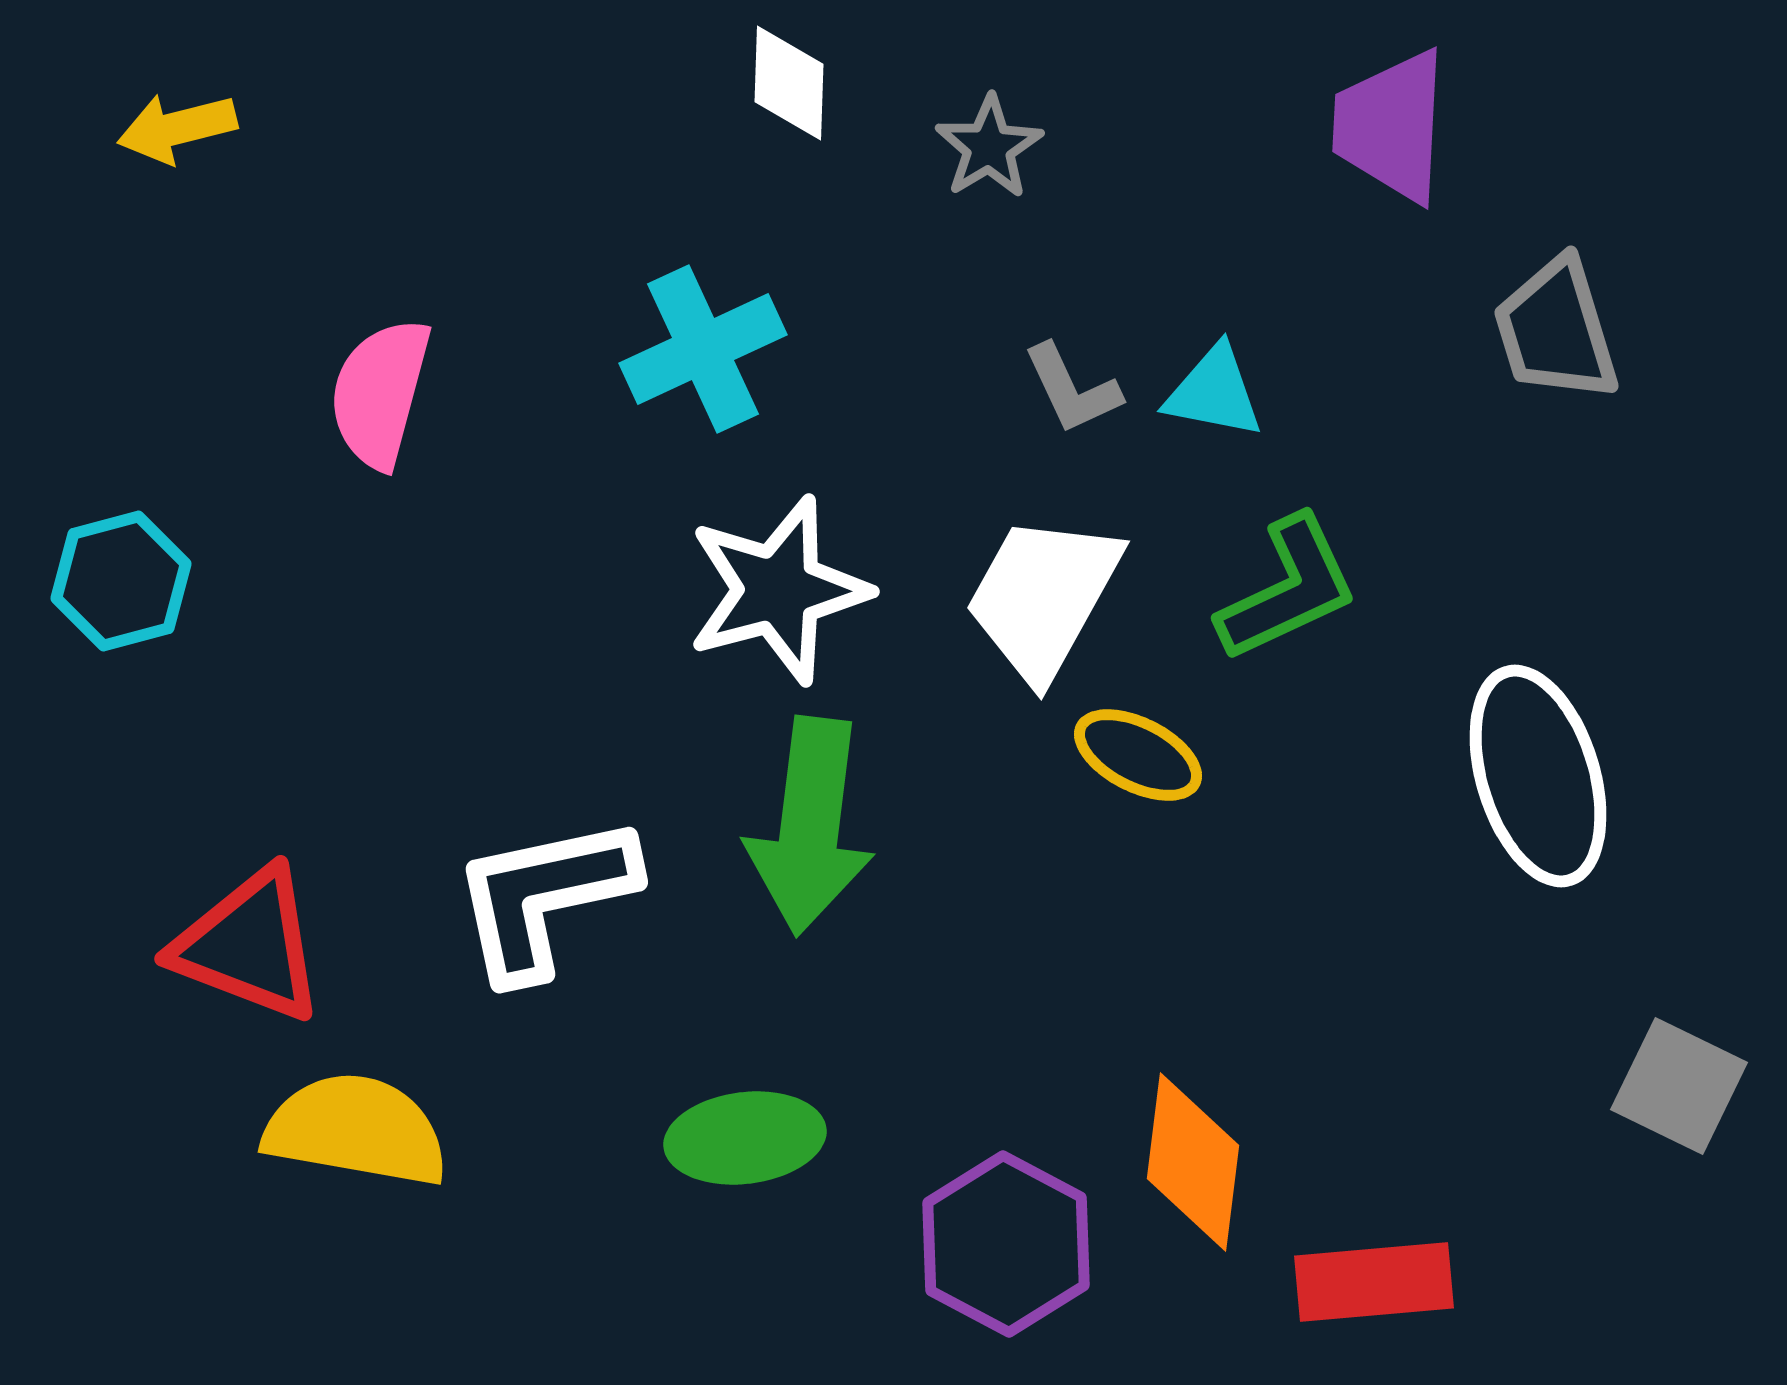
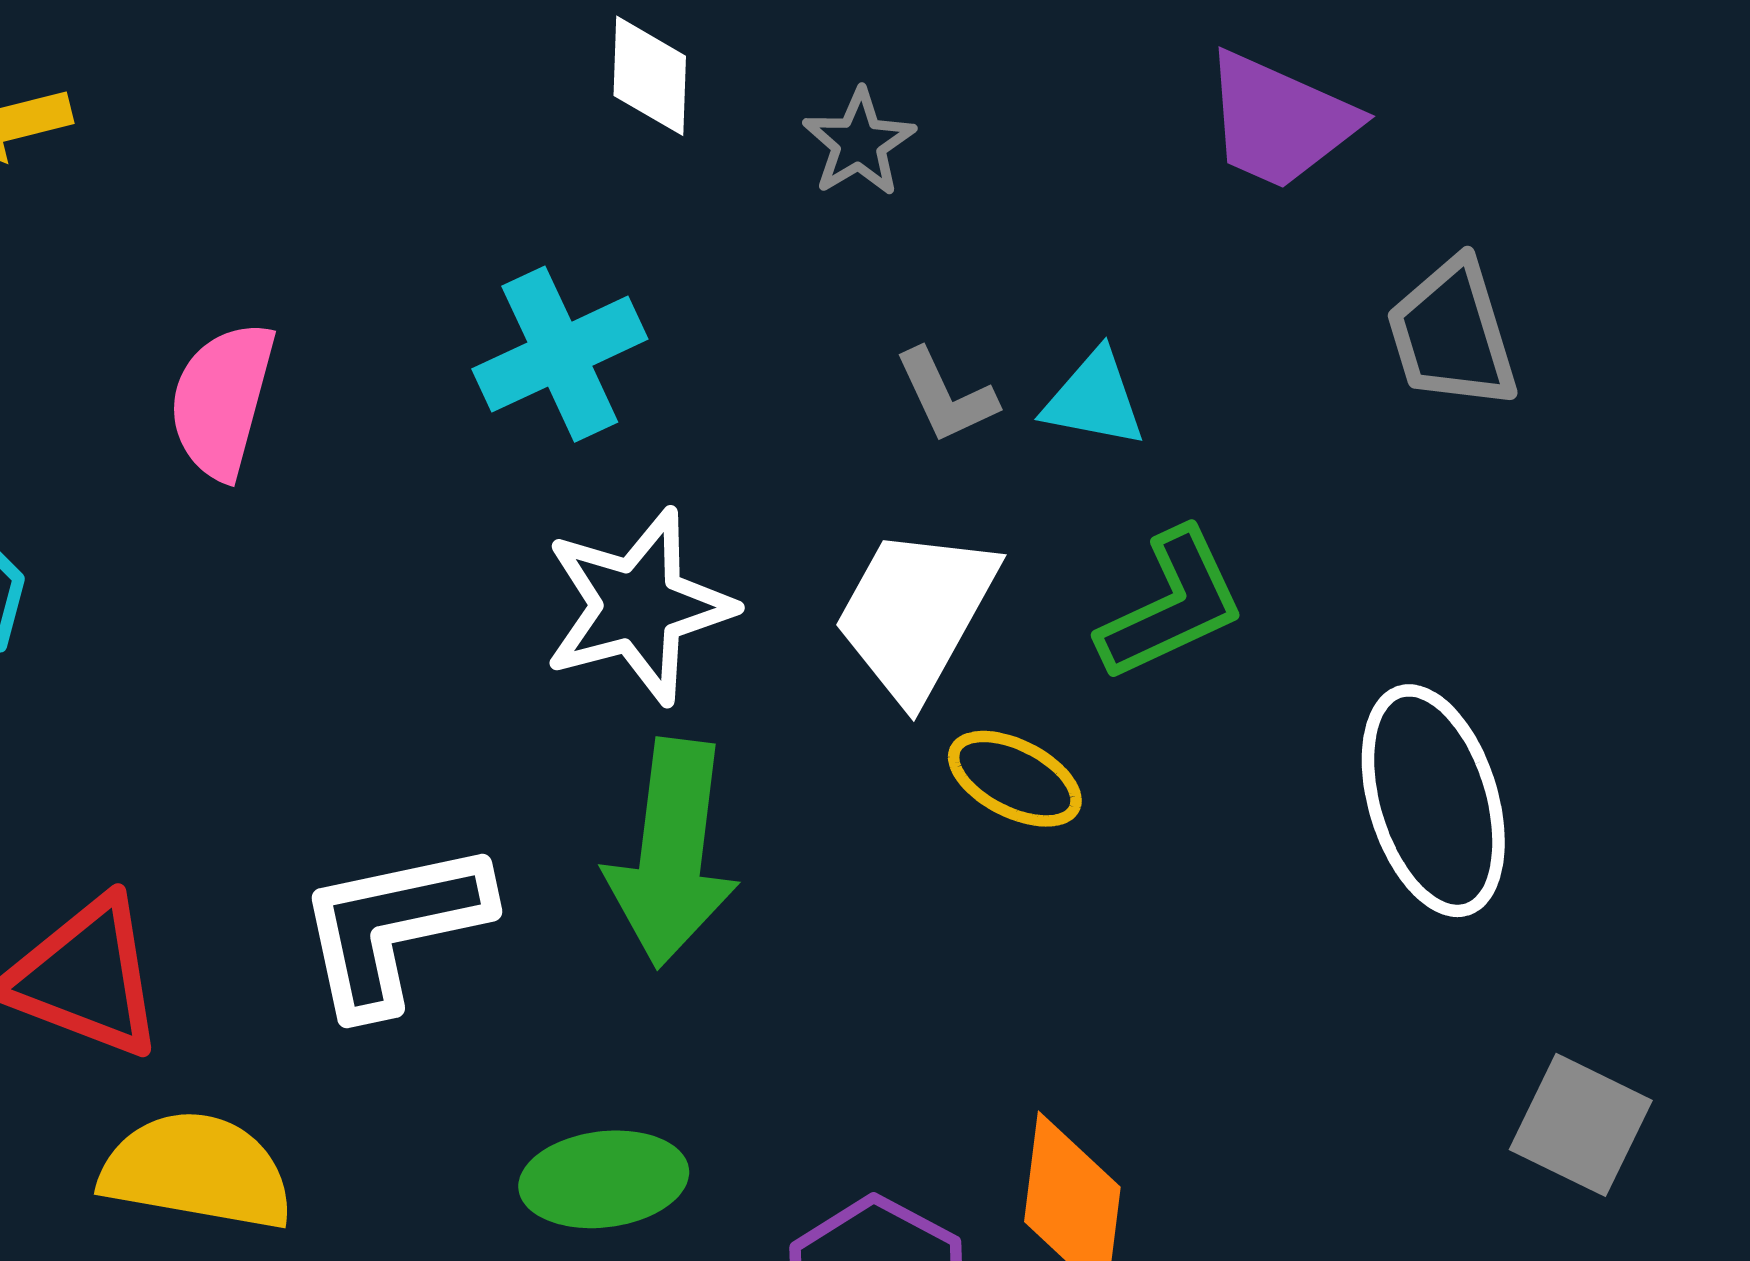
purple trapezoid: (1391, 126) -> (1279, 121), turned -69

